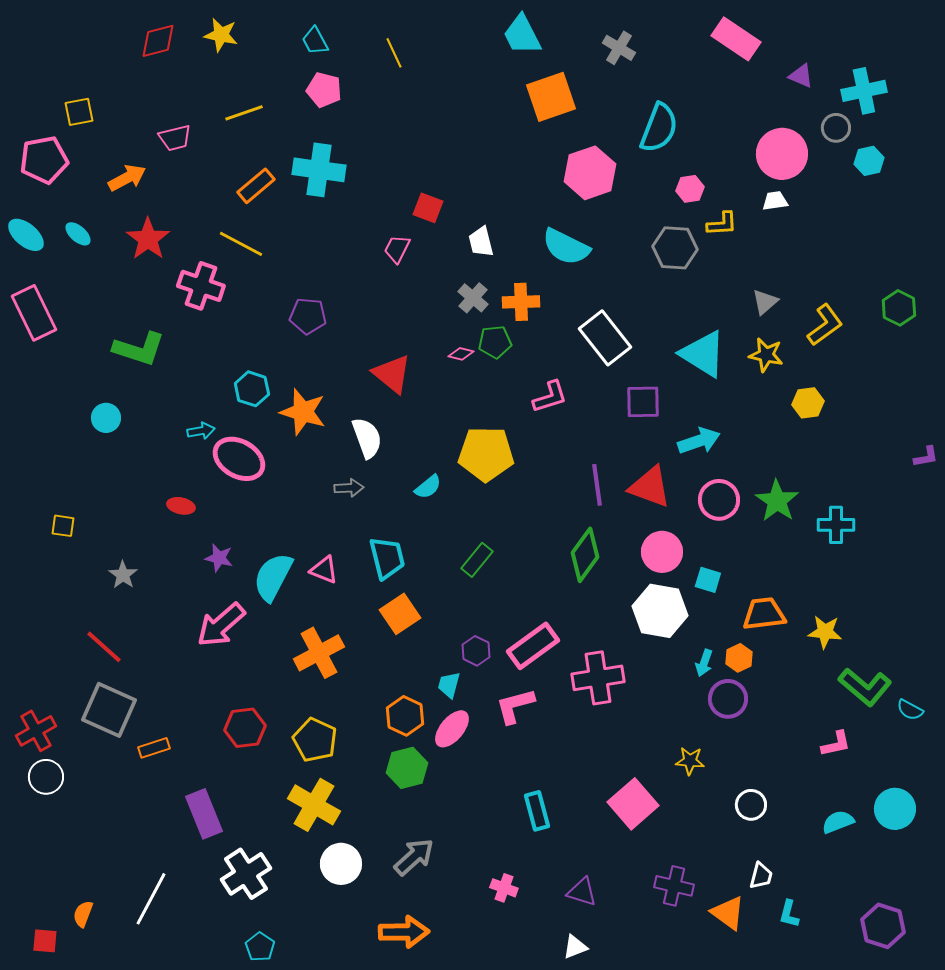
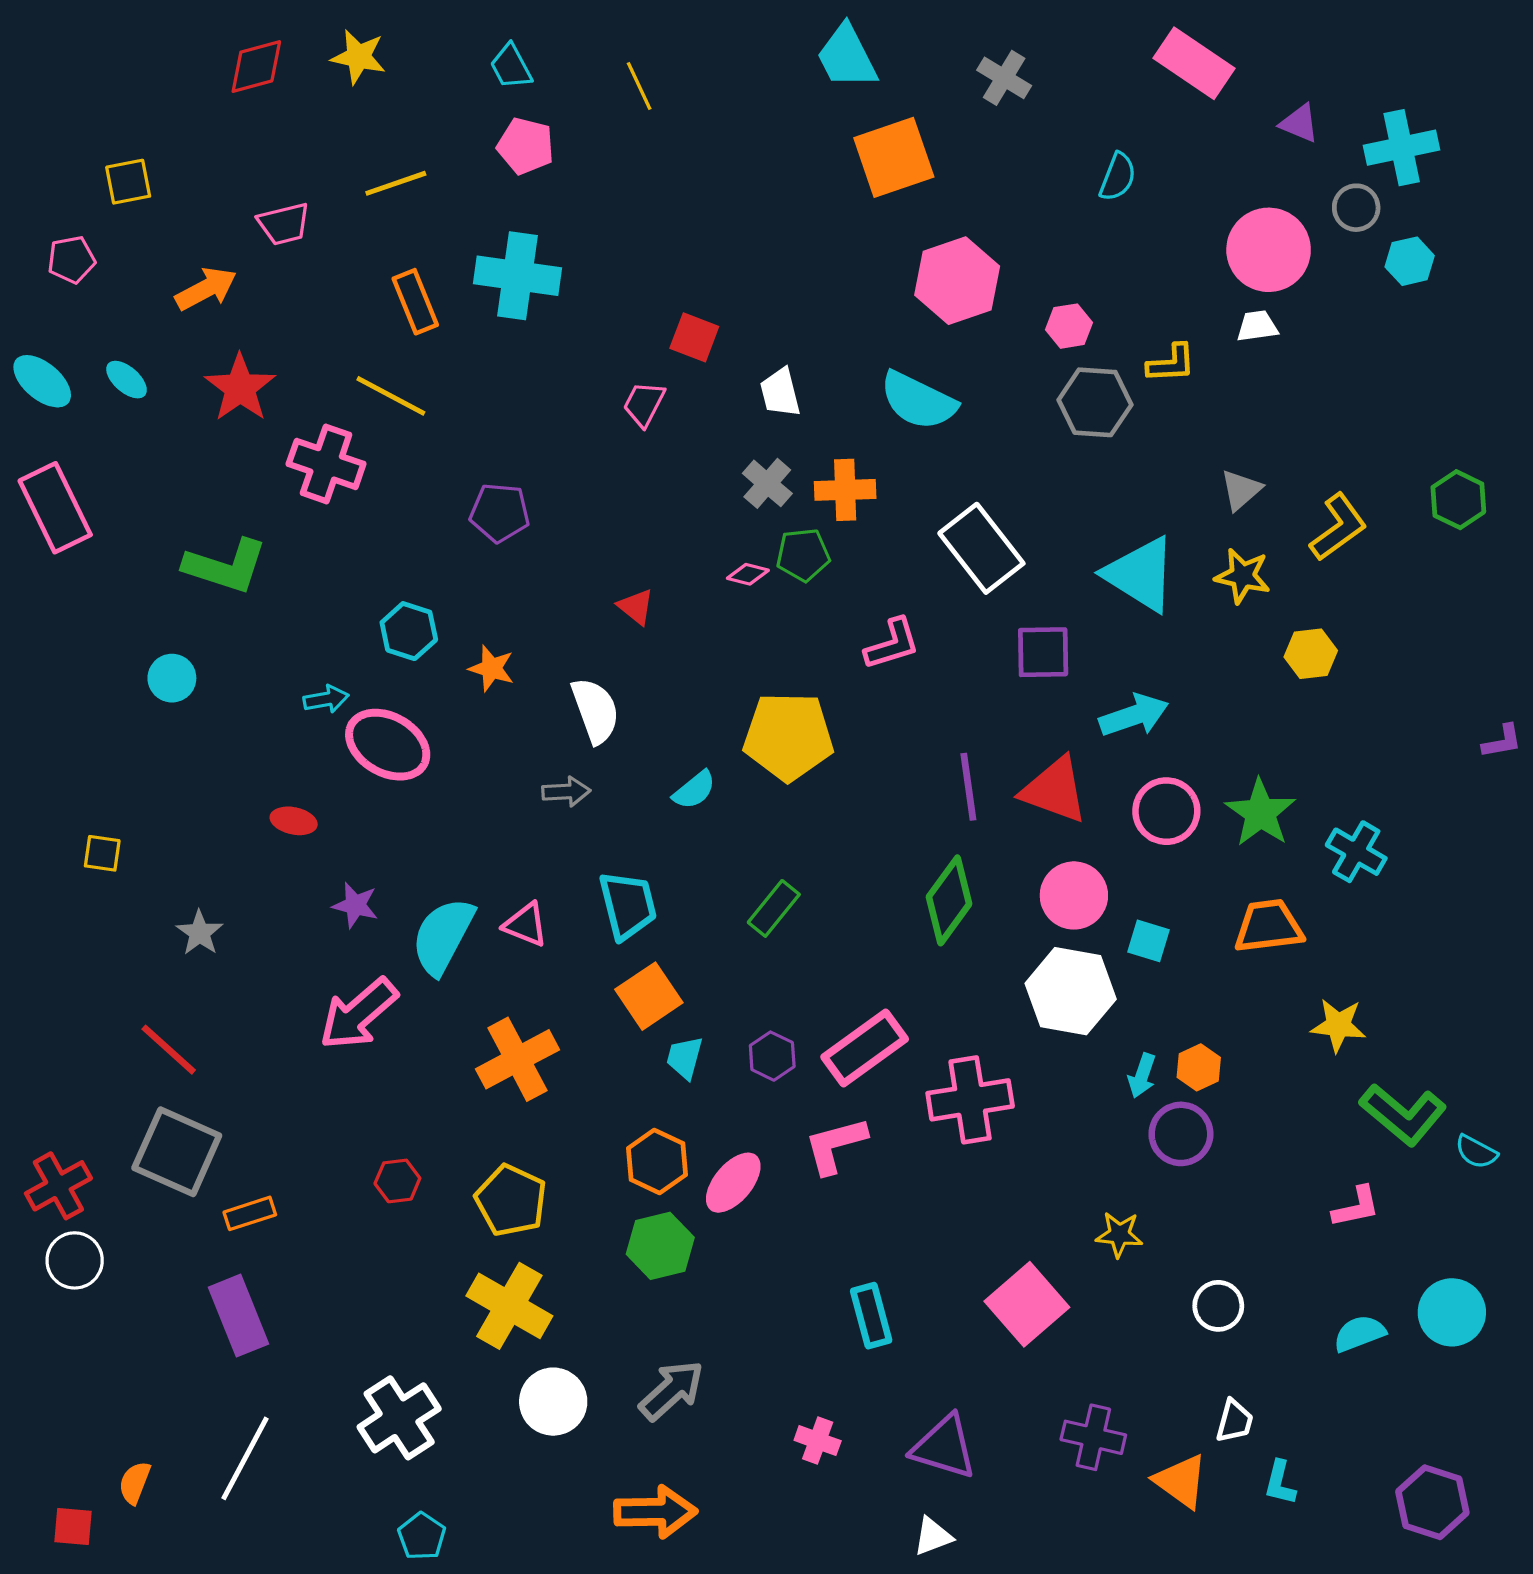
cyan semicircle: (659, 128) -> (1118, 177), moved, size x0.6
pink pentagon: (44, 160) -> (71, 260), size x0.6
orange rectangle: (256, 186) -> (415, 302), turned -72
pink hexagon: (690, 189) -> (1069, 326), moved
red triangle: (392, 374) -> (636, 607), size x0.6
orange star: (303, 412) -> (492, 668), size x0.6
cyan cross: (836, 525) -> (1356, 852), turned 30
orange trapezoid: (764, 614) -> (1269, 926), moved
cyan trapezoid: (449, 685) -> (685, 1058), moved
red hexagon: (245, 728) -> (397, 1181), size x0.7
purple rectangle: (204, 814) -> (238, 1316), moved
purple triangle: (582, 892) -> (944, 1447), size x1.4

